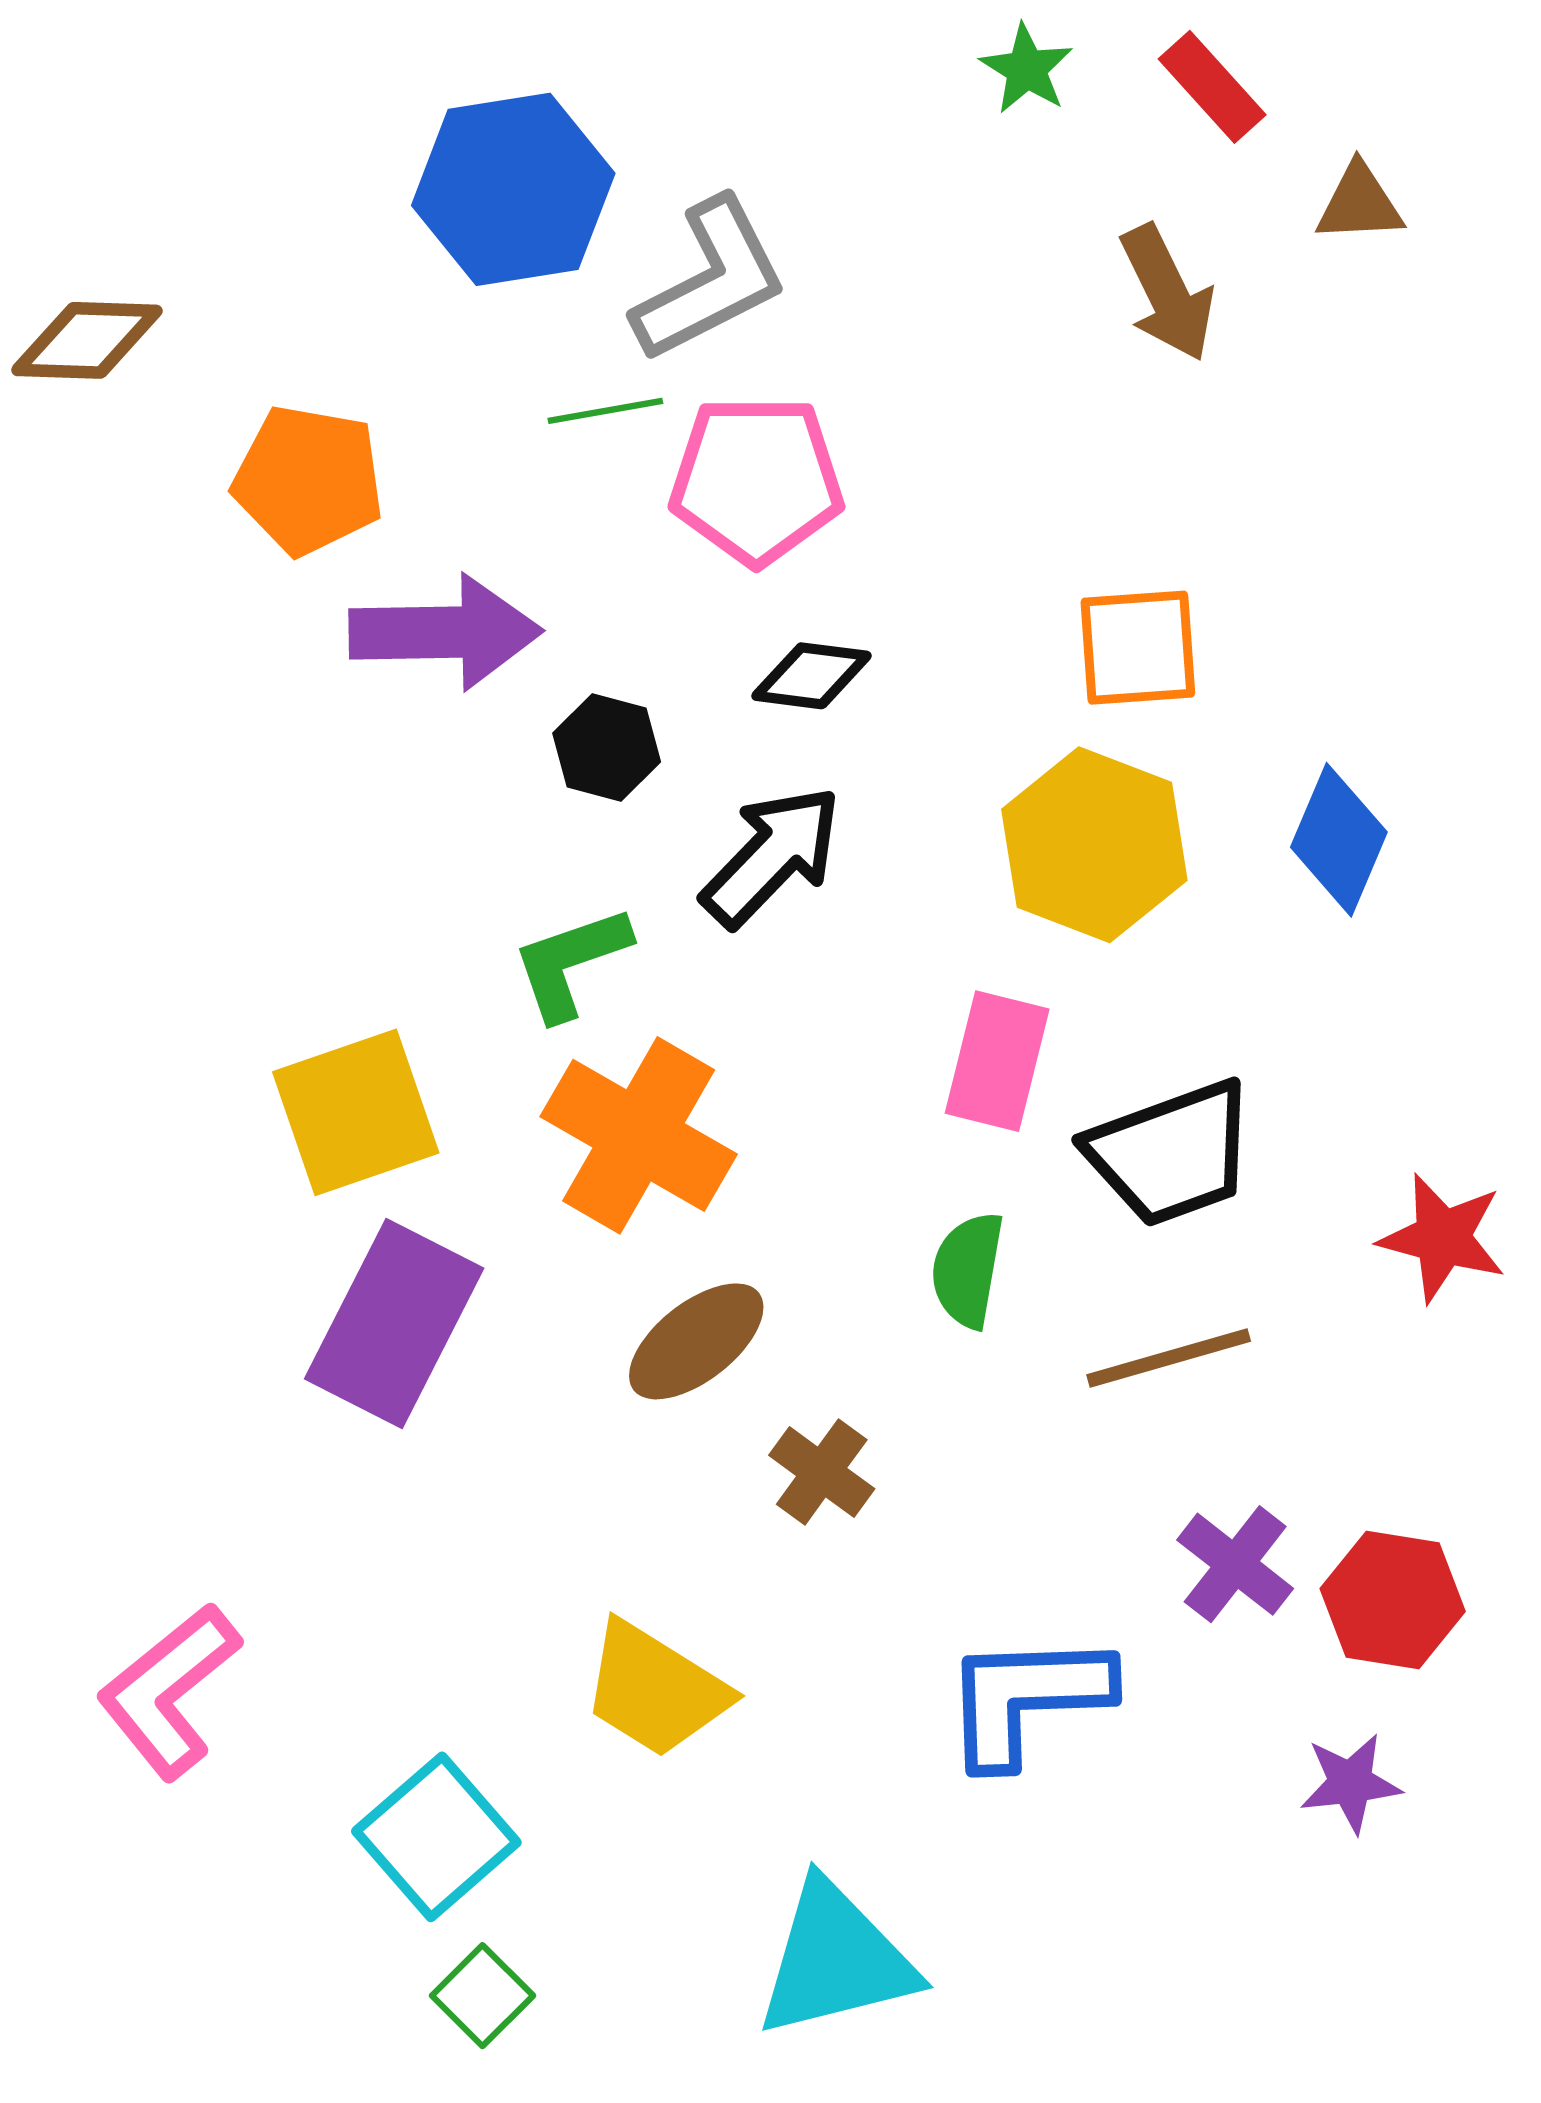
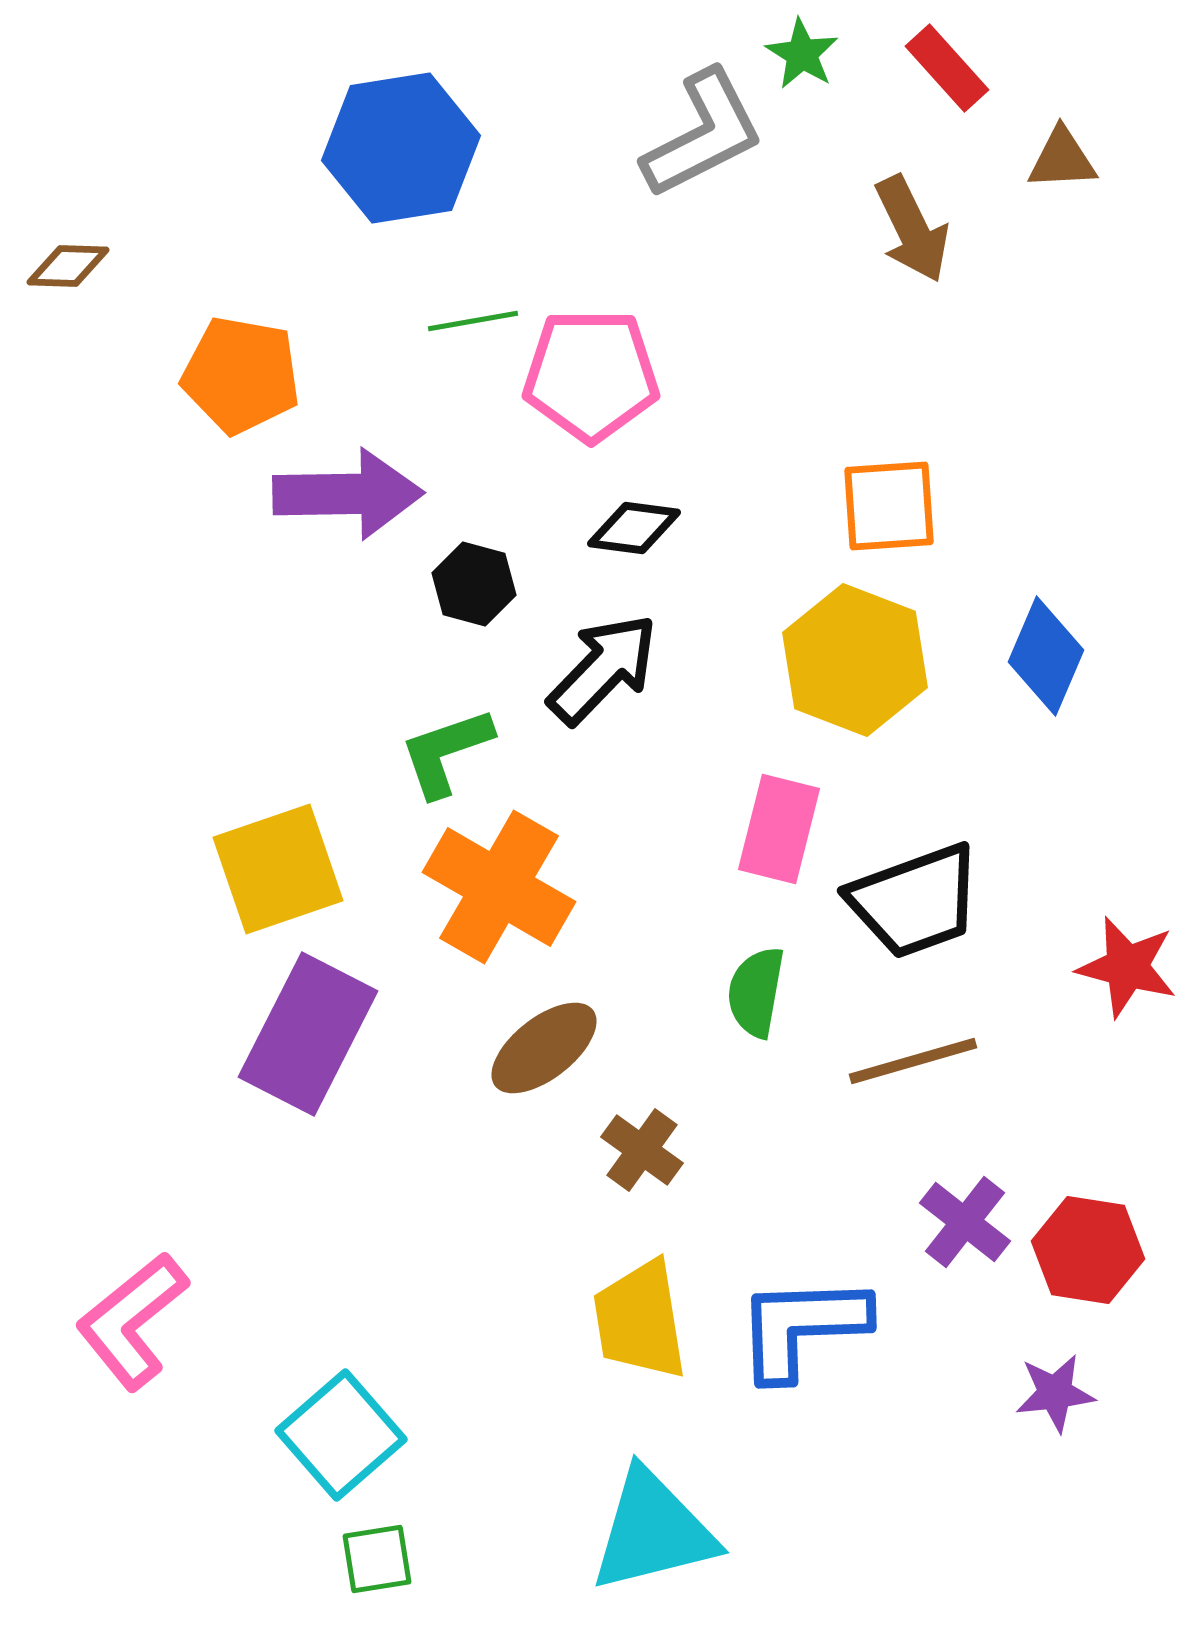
gray L-shape: (710, 280) -> (703, 134), moved
brown diamond: (87, 340) -> (68, 266), size x0.7
yellow trapezoid: (655, 1690) -> (640, 1320), moved, turned 49
green square: (482, 1996) -> (377, 1559), turned 36

